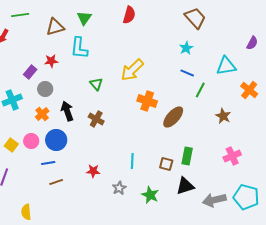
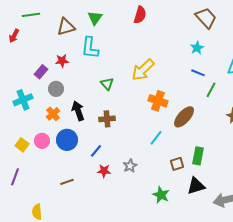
brown cross: (96, 119) -> (107, 119), turned -35
cyan line: (132, 161) -> (156, 138), moved, turned 35
blue line: (48, 163) -> (96, 151), moved, turned -40
brown square: (166, 164) -> (177, 164), turned -32
gray star: (119, 188) -> (130, 166), moved

